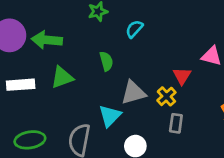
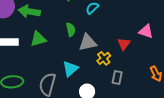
gray triangle: (133, 93) -> (88, 42), moved
yellow cross: (166, 96) -> (104, 58), moved

